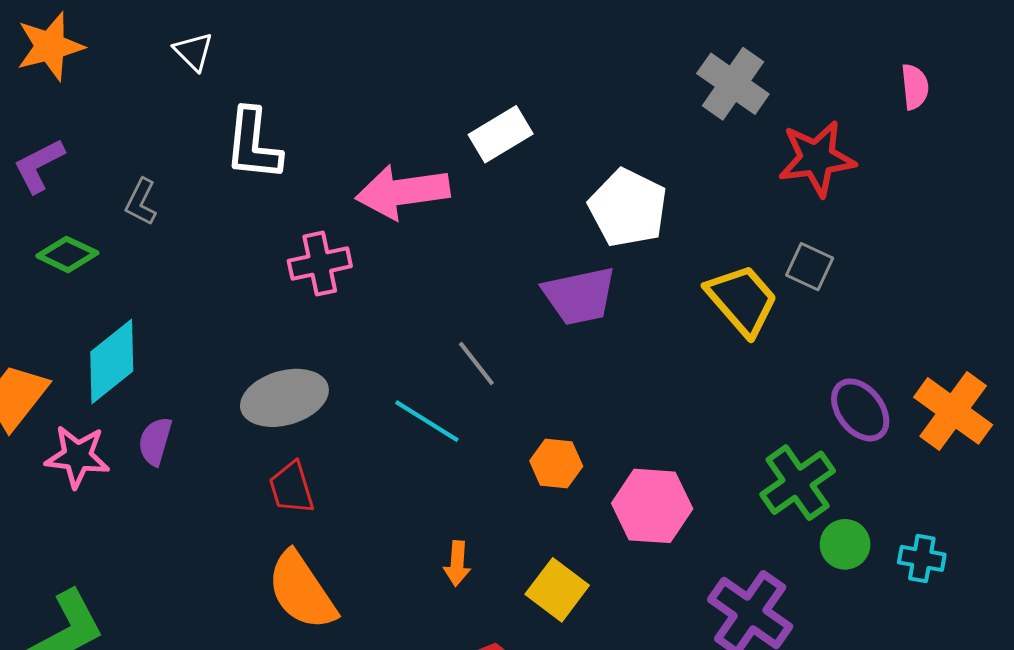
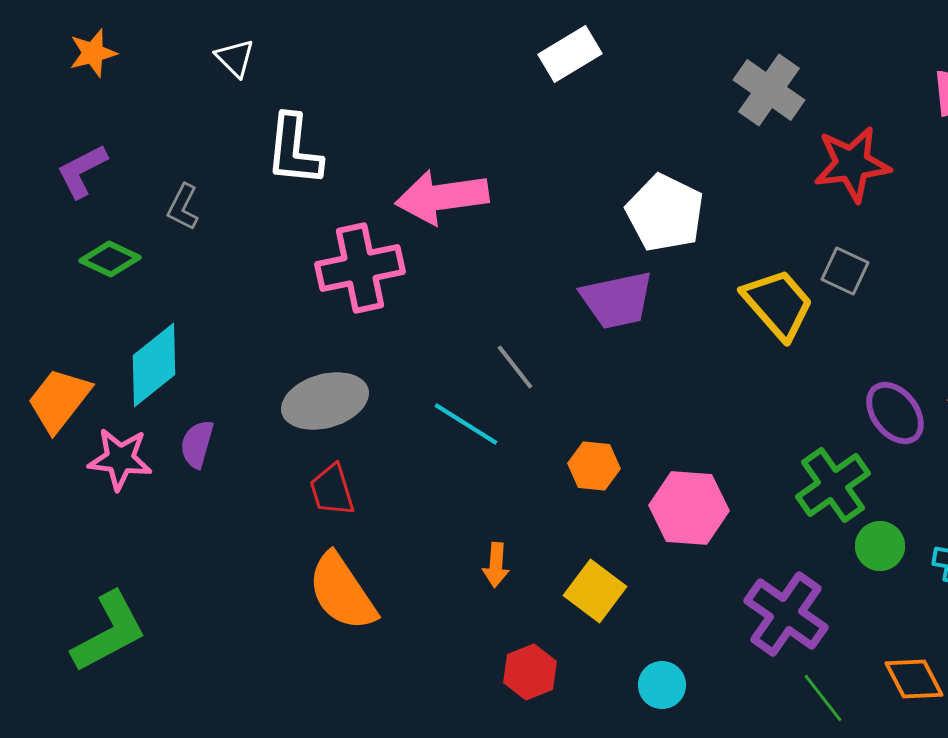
orange star: (50, 46) -> (93, 53), size x0.7
white rectangle: (501, 134) -> (570, 54), moved
pink cross: (320, 264) -> (360, 268), size x1.4

